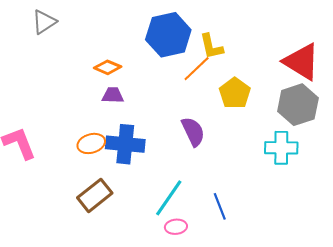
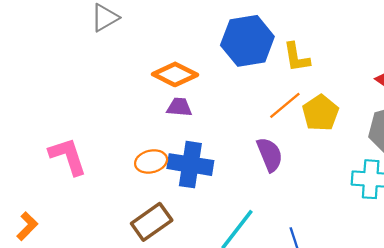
orange diamond: (108, 67) -> (175, 74), size x1.4
orange line: (197, 69) -> (285, 105), moved

